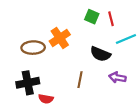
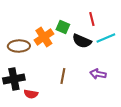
green square: (92, 17) -> (63, 27), moved
black semicircle: (100, 54) -> (82, 41), moved

